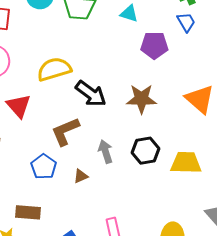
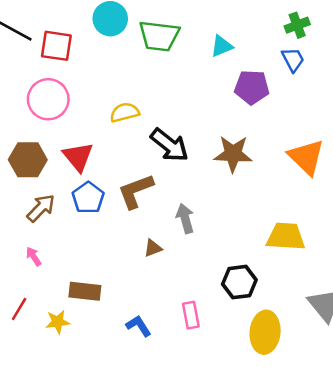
cyan triangle: (129, 14) -> (222, 46), turned -42
yellow semicircle: (54, 69) -> (125, 112), size x0.7
black hexagon: (146, 151) -> (239, 282), moved
blue pentagon: (44, 167) -> (88, 198), moved

